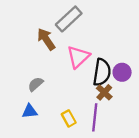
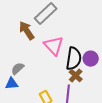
pink triangle: (78, 57) -> (54, 46), turned -30
blue triangle: (30, 111) -> (12, 84), moved

